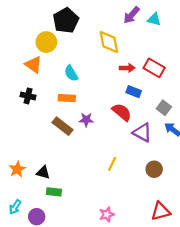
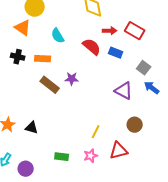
orange rectangle: (67, 98) -> (43, 59), moved
red semicircle: (122, 112) -> (92, 47), moved
yellow line: (112, 164) -> (96, 132), moved
green rectangle: (54, 192) -> (62, 157), moved
red triangle: (161, 211) -> (119, 151), moved
pink star: (107, 214) -> (91, 156), moved

